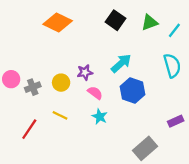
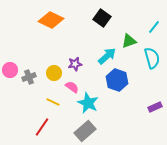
green triangle: (150, 22) -> (129, 41), moved
pink semicircle: (95, 93) -> (72, 87), moved
cyan star: (100, 117) -> (88, 103), size x1.5
red line: (29, 129) -> (42, 127), moved
gray rectangle: (145, 148) -> (85, 131), moved

